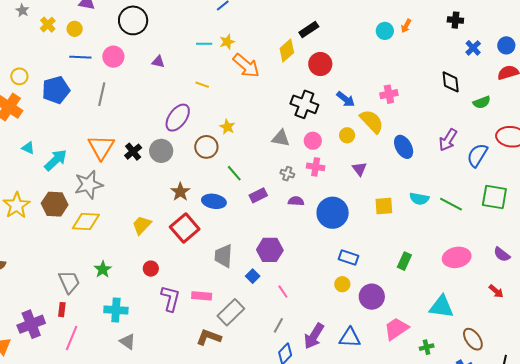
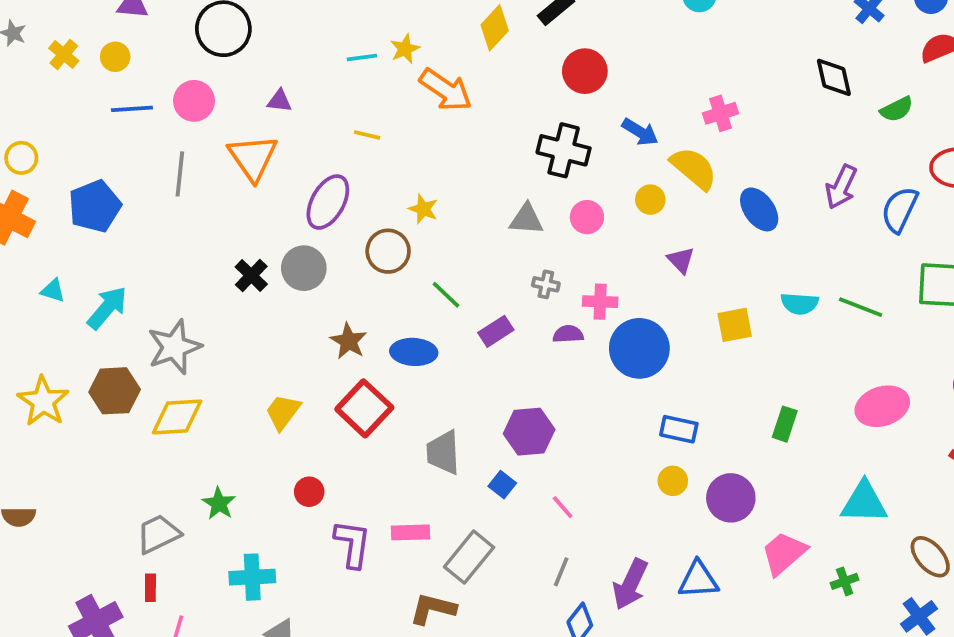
yellow diamond: (287, 50) -> (495, 28), moved
blue pentagon: (56, 90) -> (95, 206), moved
orange triangle: (101, 147) -> (253, 158), moved
pink cross: (316, 167) -> (600, 302), moved
gray trapezoid: (69, 282) -> (158, 534), turned -85

